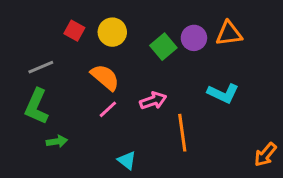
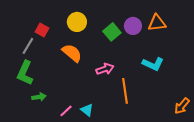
red square: (74, 31) -> (42, 30), moved
gray line: (41, 67) -> (28, 46), turned -36
pink line: (108, 109) -> (66, 111), moved

